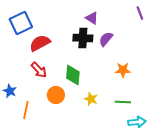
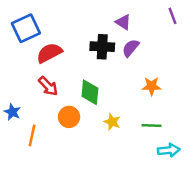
purple triangle: (92, 18) -> (123, 22), moved

